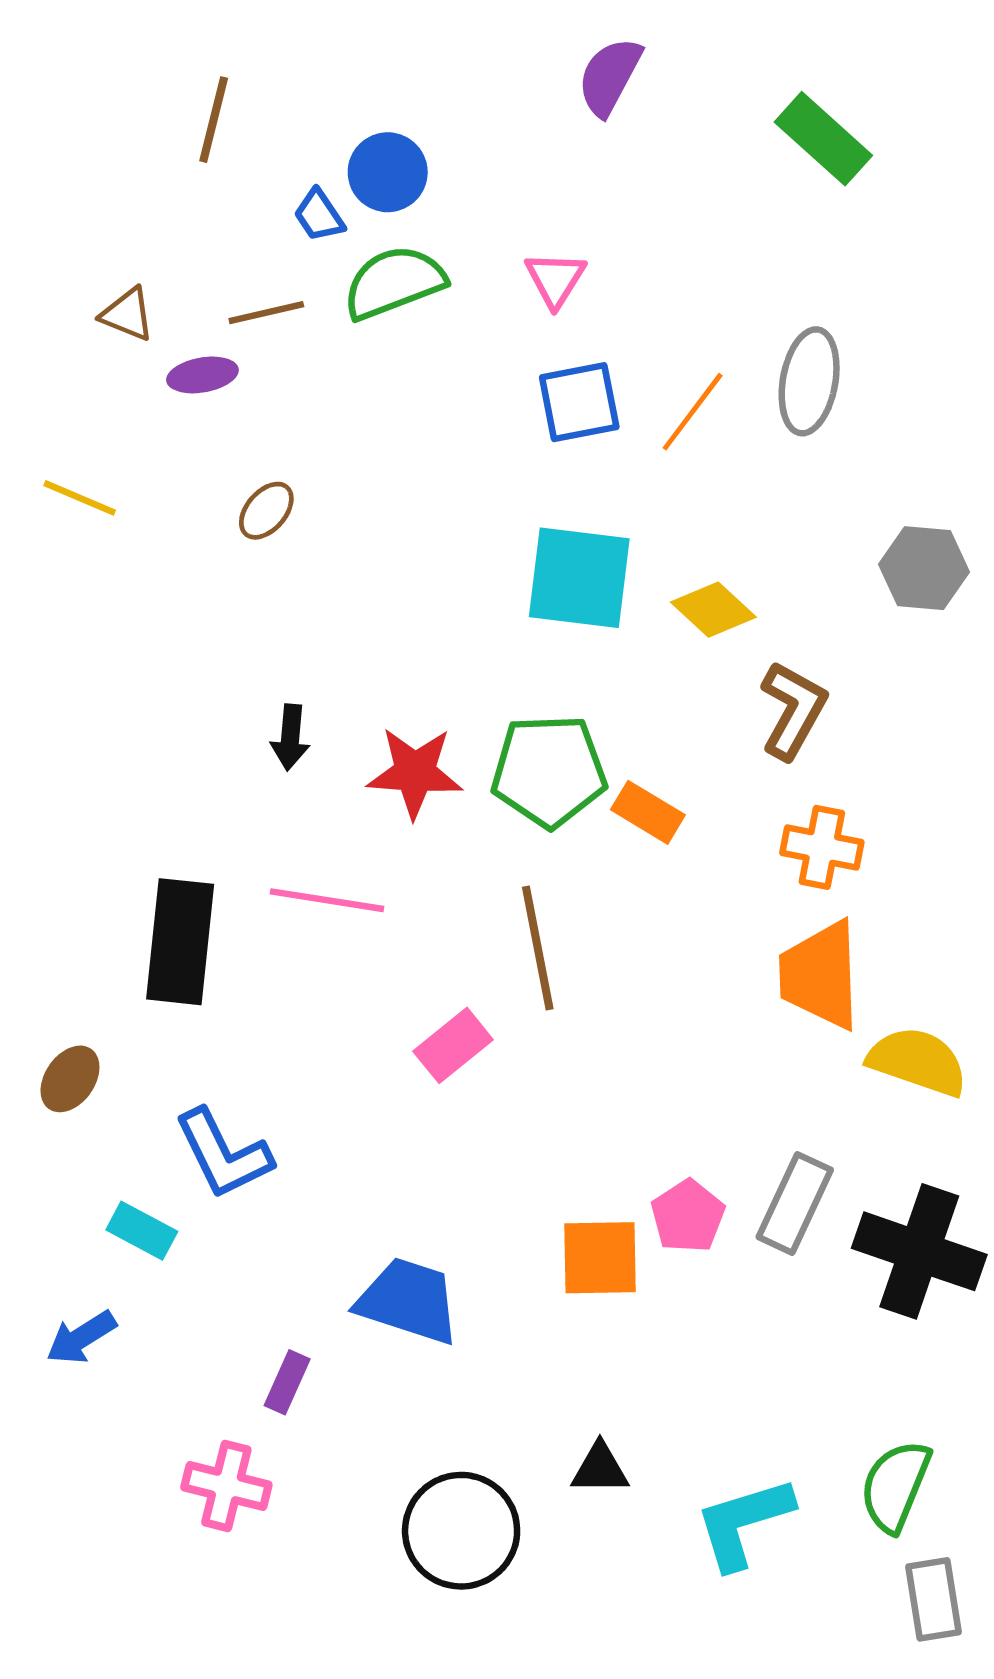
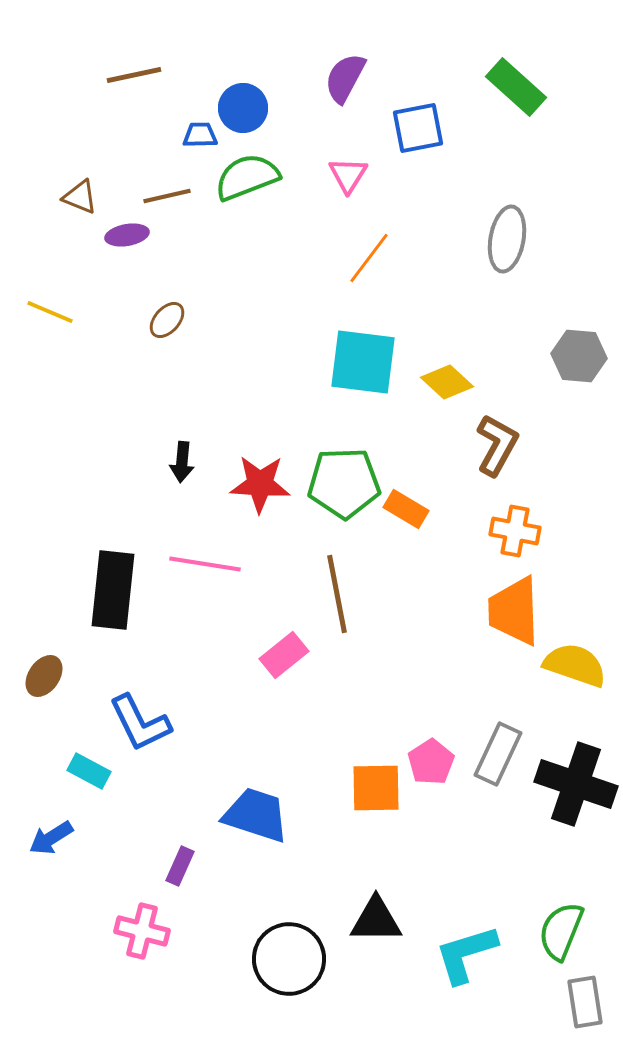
purple semicircle: (610, 76) -> (345, 78), moved
brown line: (214, 120) -> (134, 75), turned 64
blue trapezoid: (319, 215) -> (200, 135), turned 123
blue square: (579, 402) -> (418, 128), moved
orange line: (693, 412) -> (369, 258), moved
black triangle: (600, 1468) -> (376, 920), size x1.4

